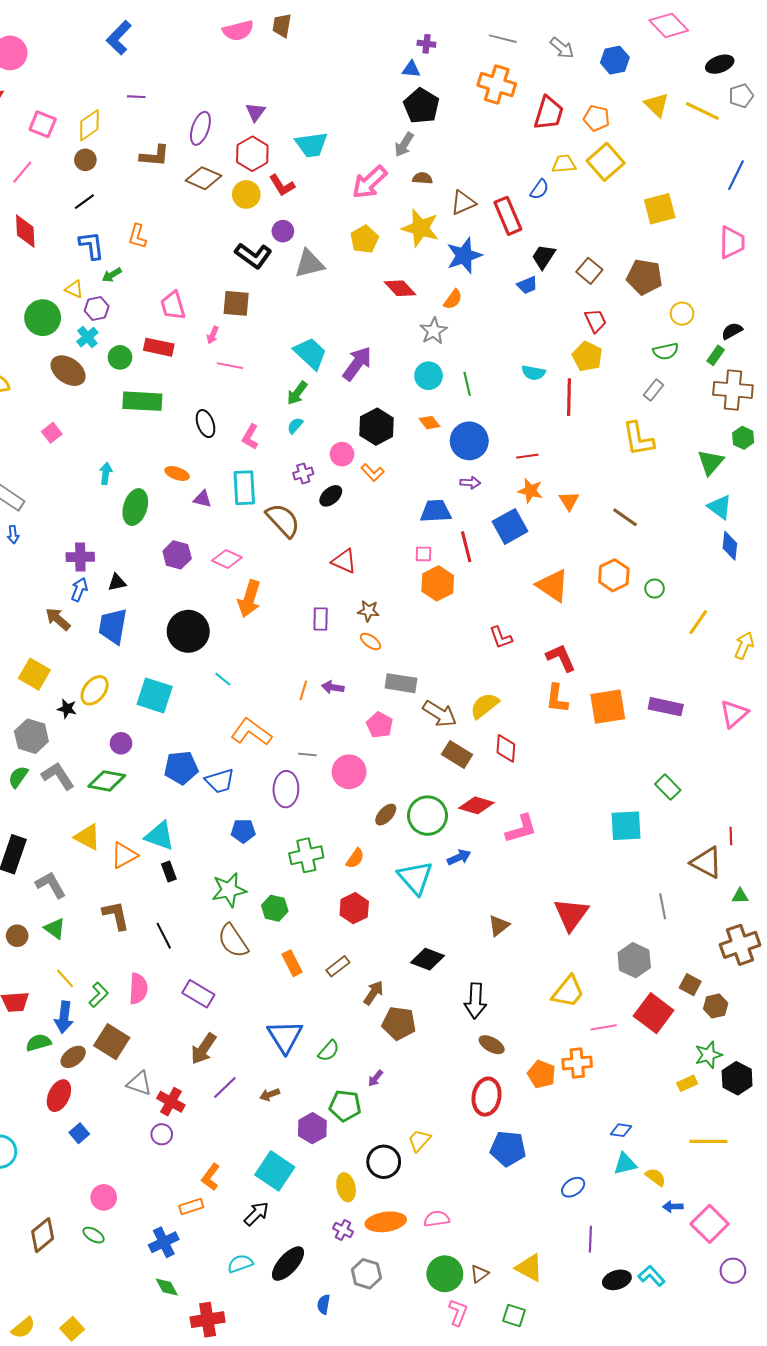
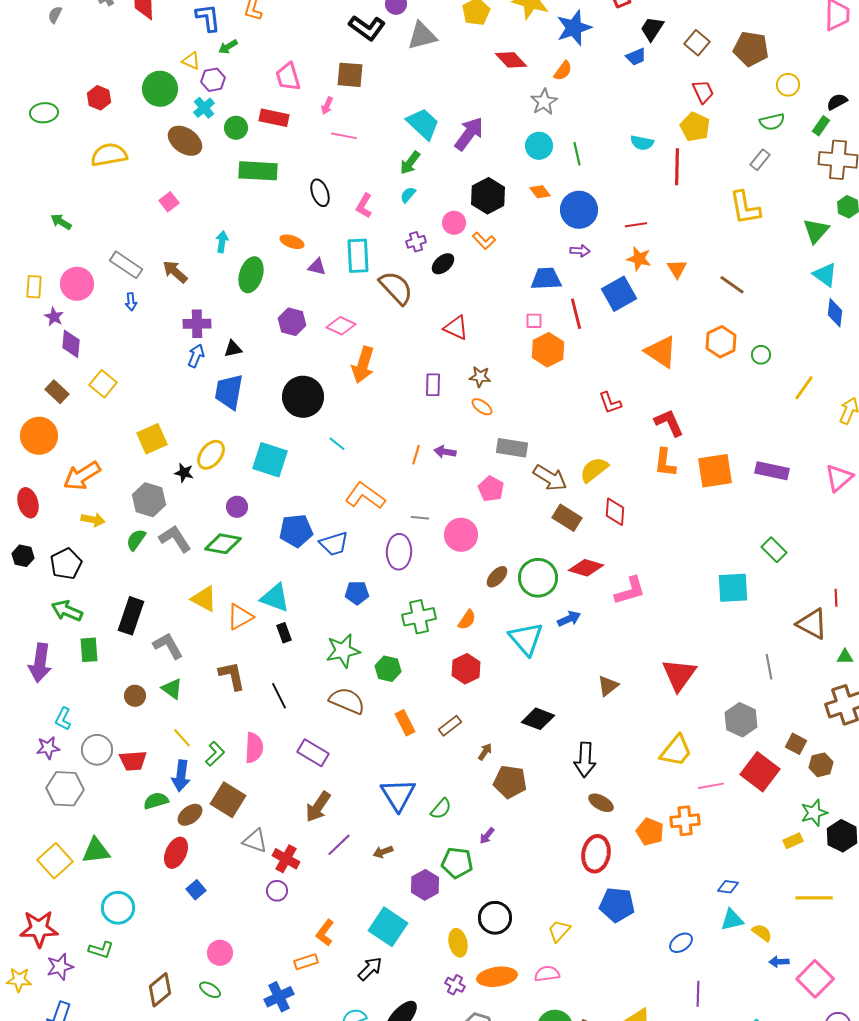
brown arrow: (58, 619) -> (175, 272), moved
yellow square: (34, 674) -> (152, 439), turned 36
brown semicircle: (233, 941) -> (347, 701), turned 147
brown arrow: (374, 993) -> (485, 752), size x0.7
yellow trapezoid: (419, 1140) -> (559, 931), moved

